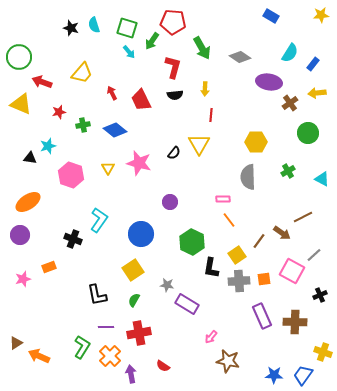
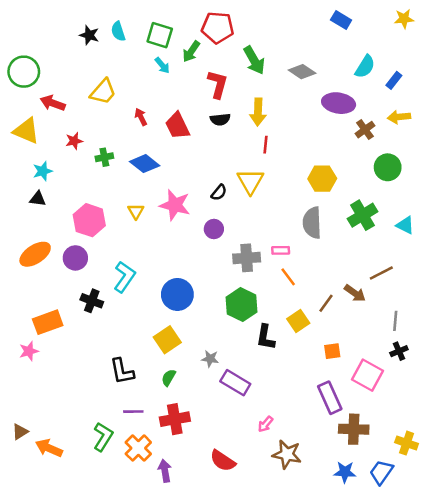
yellow arrow: (205, 89) -> (258, 112), size x1.5
cyan star: (48, 146) -> (43, 171), moved
green cross: (288, 171) -> (362, 215), size x1.6
purple circle: (170, 202) -> (214, 229), moved
purple circle: (20, 235) -> (75, 258), moved
gray line: (314, 255) -> (395, 321), turned -42
orange rectangle: (49, 267) -> (48, 322), moved, size x1.6
pink square: (292, 271) -> (367, 375), moved
gray cross: (239, 281) -> (247, 258), moved
black cross: (320, 295) -> (399, 351), moved
brown cross: (295, 322) -> (354, 429), moved
red semicircle: (163, 366) -> (223, 461), moved, size x1.5

